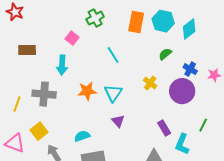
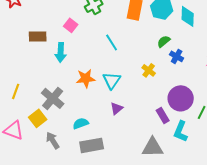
cyan diamond: (189, 29) -> (188, 16), turned -50
brown rectangle: (27, 50) -> (38, 36), moved
blue cross: (190, 69) -> (177, 56), moved
purple circle: (182, 91) -> (181, 98), moved
gray cross: (44, 94) -> (53, 98), moved, turned 35
purple triangle: (118, 121) -> (117, 108), turned 32

